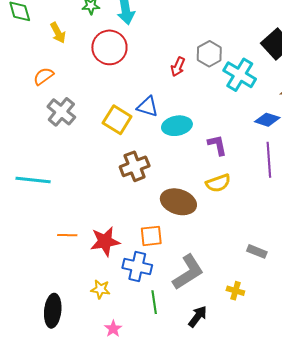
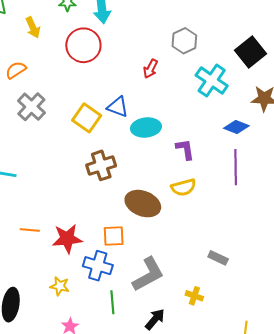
gray hexagon: (209, 54) -> (184, 41), moved

